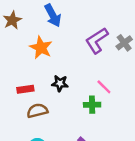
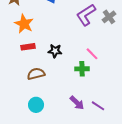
orange star: (41, 48) -> (24, 24), moved
red rectangle: (25, 89) -> (28, 47), moved

